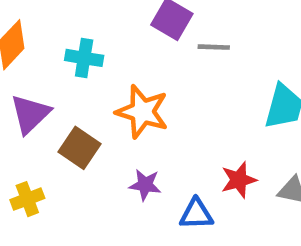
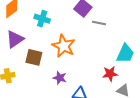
brown square: (79, 148) -> (34, 57), turned -30
red star: (239, 180) -> (110, 74), moved

